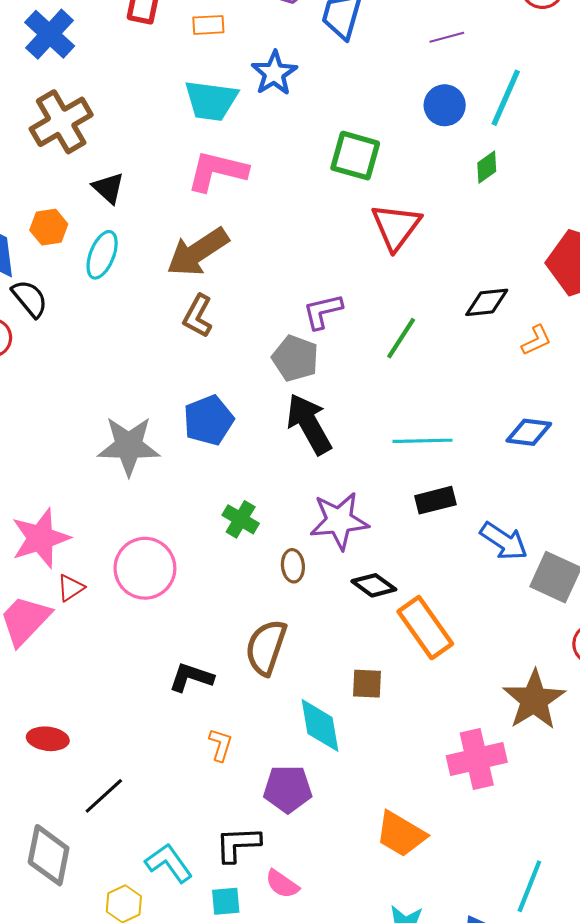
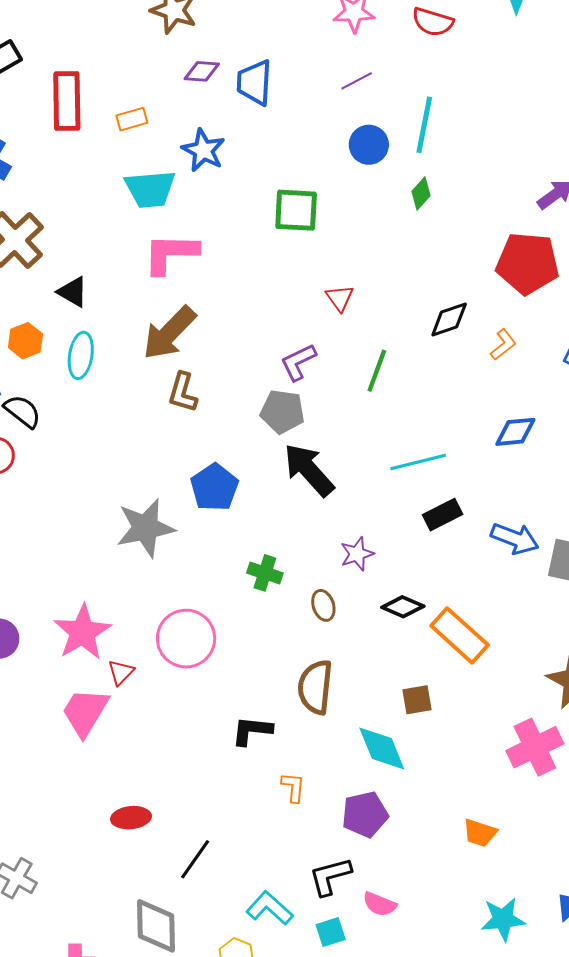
red triangle: (396, 227) -> (340, 298), moved, size x0.6
purple star: (339, 521) -> (357, 554), size x0.6
orange trapezoid: (401, 834) -> (480, 833), size x0.7

